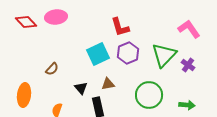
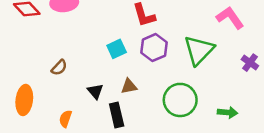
cyan square: (98, 54) -> (117, 49), size x0.7
purple cross: (188, 65) -> (250, 63), moved

